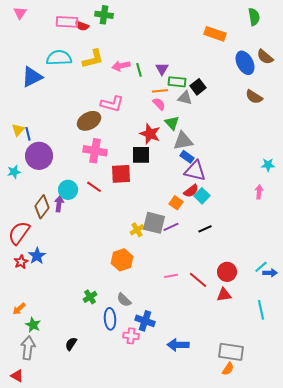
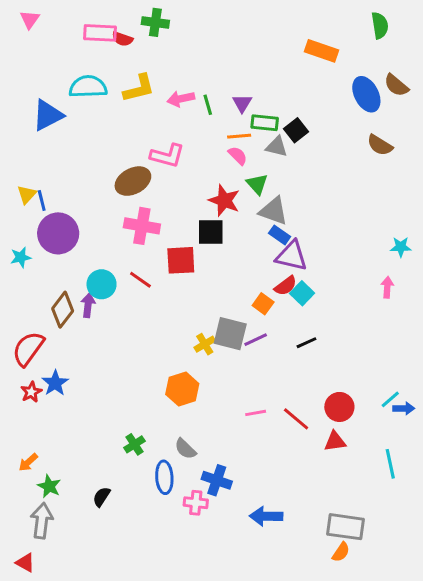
gray triangle: (183, 141) -> (274, 211), turned 30
black semicircle: (71, 344) -> (102, 497), moved

